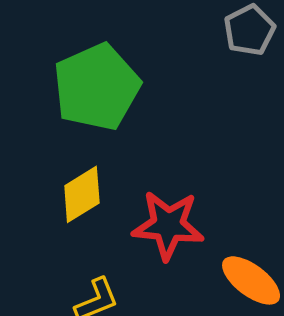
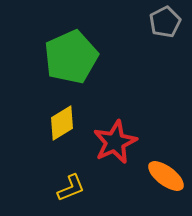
red star: (168, 225) -> (115, 142), turned -30

